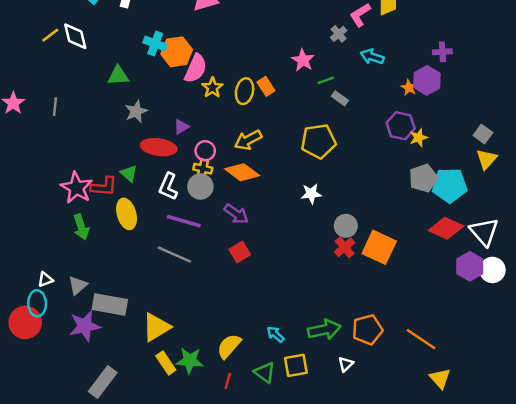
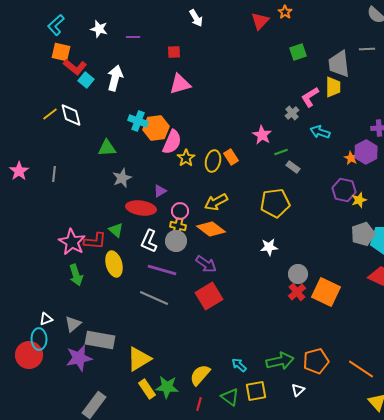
red square: (240, 252) -> (209, 296), size x1.5

